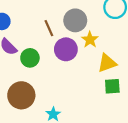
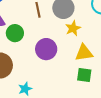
purple circle: (66, 49) -> (46, 49), moved

